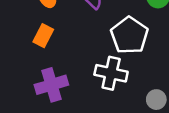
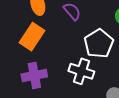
orange rectangle: (43, 36) -> (32, 37), size x1.5

